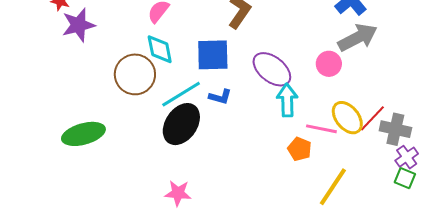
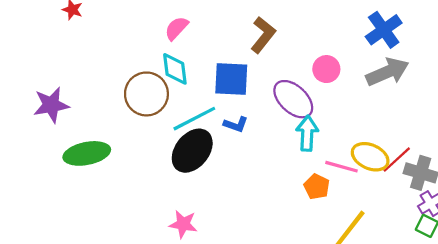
purple star: (78, 25) -> (51, 105), moved
pink circle: (329, 64) -> (326, 69), moved
yellow ellipse: (347, 118) -> (370, 157), turned -32

